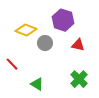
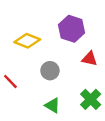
gray circle: (45, 43) -> (50, 71), moved
green triangle: (37, 84) -> (52, 105), moved

